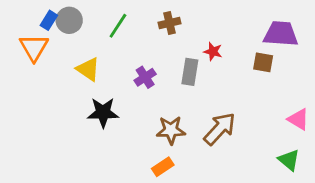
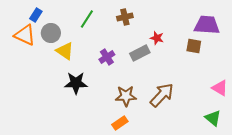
gray circle: (69, 20) -> (51, 33), moved
orange triangle: (34, 47) -> (25, 35), turned -35
gray rectangle: (190, 72) -> (140, 53), turned 54

